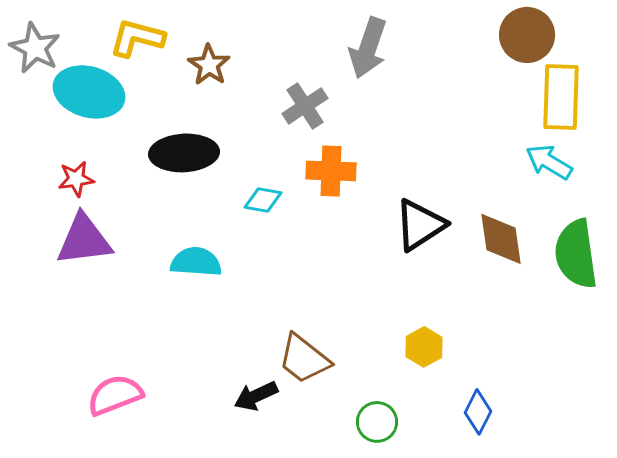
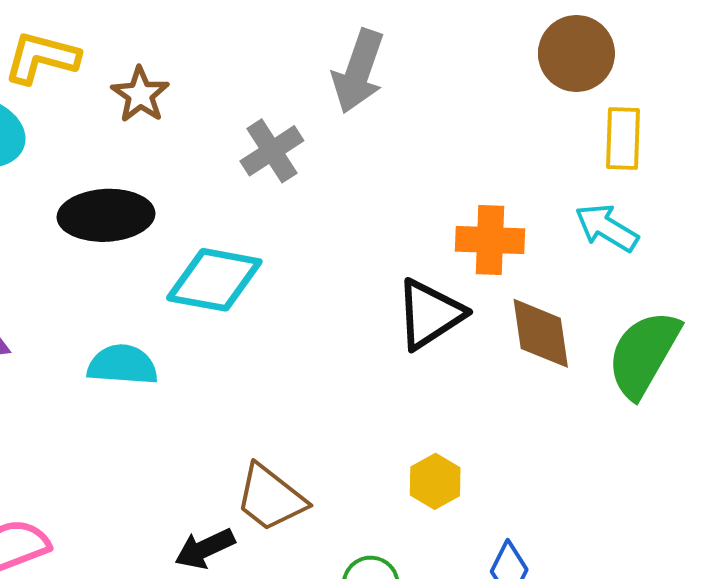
yellow rectangle: (561, 97) -> (623, 139), size x0.7
orange cross: (331, 171) -> (490, 240), moved
cyan diamond: (263, 200) -> (214, 280), size x1.8
green semicircle: (576, 254) -> (644, 354), turned 38

